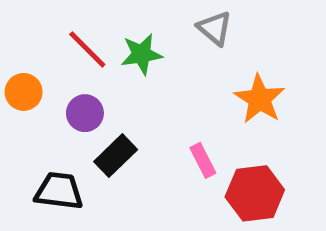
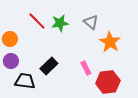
gray triangle: (215, 28) -> (91, 22), moved
purple circle: (85, 113) -> (11, 61), moved

